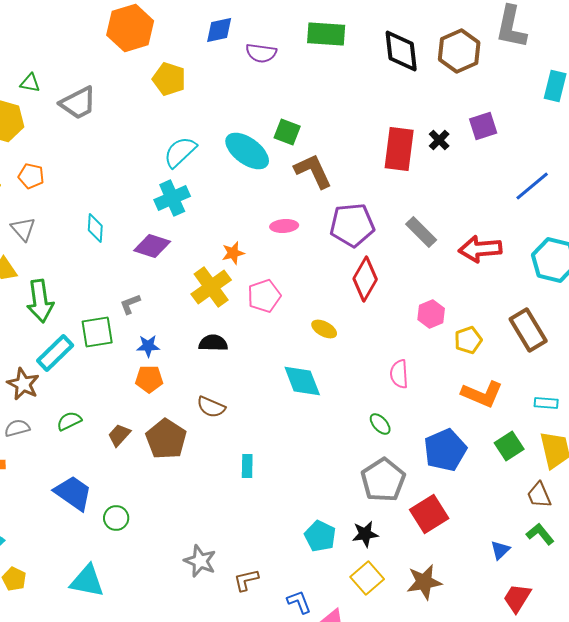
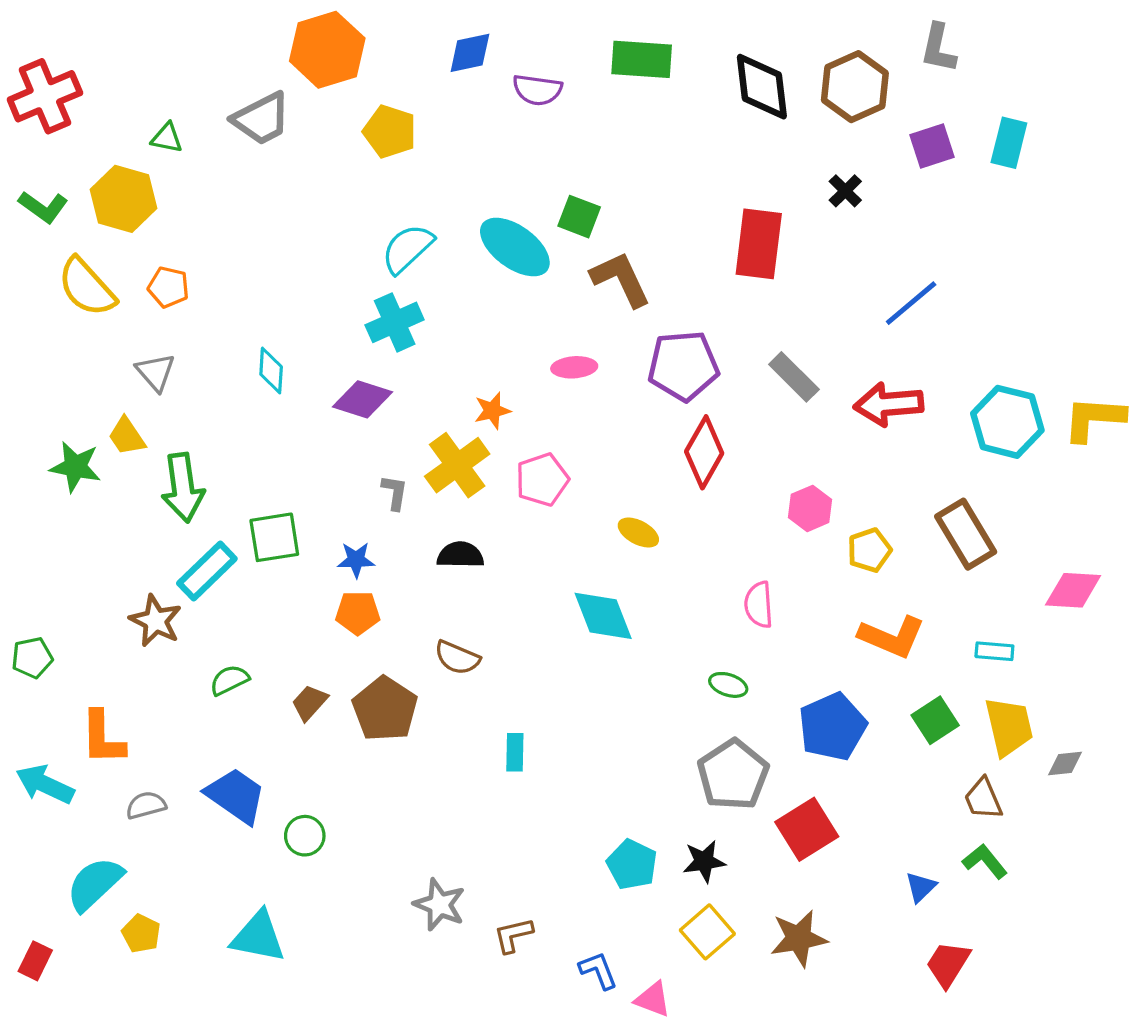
gray L-shape: (511, 27) -> (938, 48), size x0.7
gray trapezoid: (78, 103) -> (261, 119), moved
purple square: (483, 126) -> (932, 146), moved
black cross: (439, 140) -> (845, 191), moved
blue line: (532, 186) -> (911, 303), moved
gray L-shape: (130, 304) -> (395, 492), moved, turned 120
green ellipse: (380, 424) -> (728, 685), turned -30
gray semicircle: (17, 428) -> (146, 805), moved

